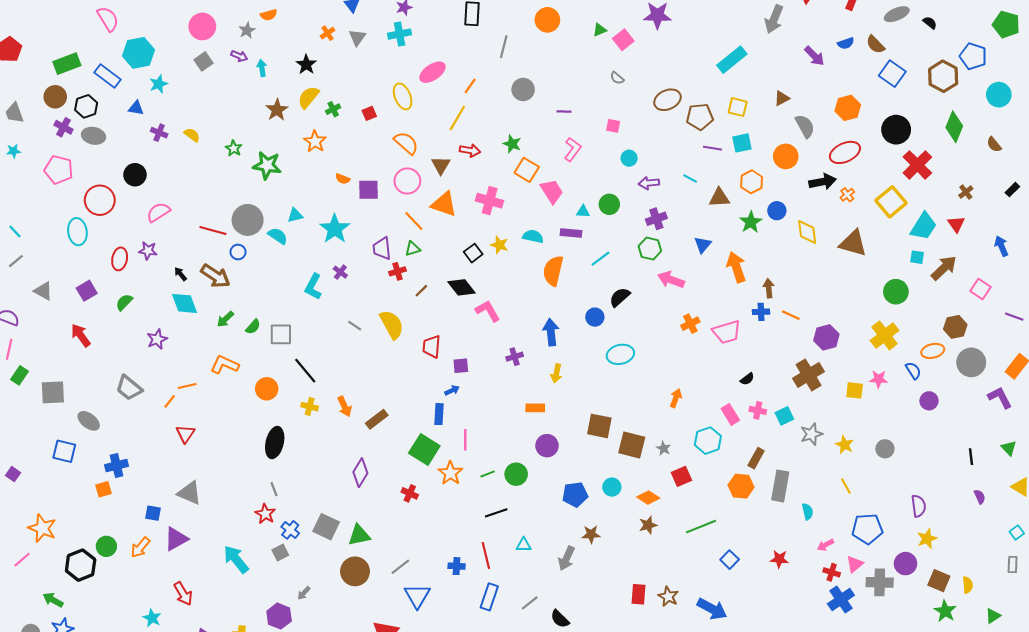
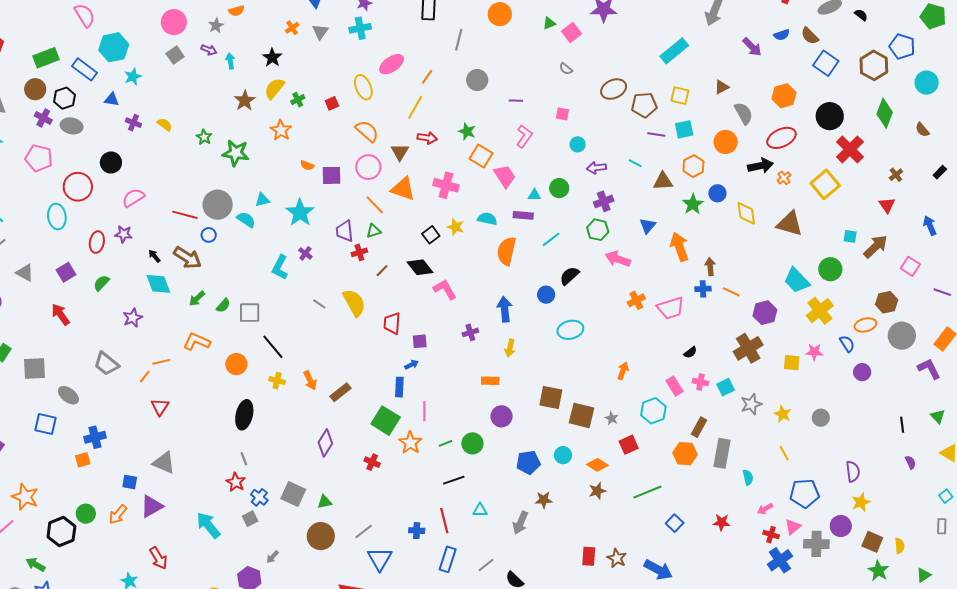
cyan trapezoid: (924, 226) -> (797, 280), moved, turned 104
green triangle: (359, 535) -> (325, 502), size x0.7

